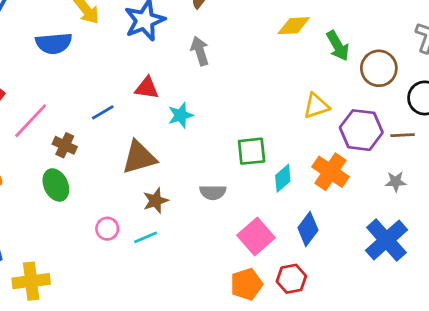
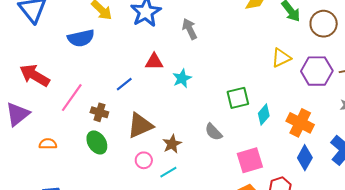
brown triangle: (139, 157) -> (140, 125), moved
orange cross: (331, 172) -> (300, 123), moved
gray semicircle: (213, 192) -> (214, 132), turned 54
pink circle: (107, 229) -> (144, 160), moved
blue diamond: (308, 229) -> (305, 158), moved
pink square: (256, 237) -> (250, 160), turned 32

